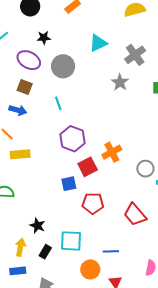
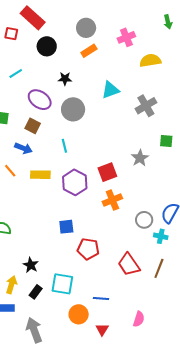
black star: (44, 38) -> (65, 79), moved
gray star: (120, 82) -> (140, 158), moved
yellow rectangle: (20, 154) -> (40, 175), moved
red square: (88, 167) -> (107, 172), moved

